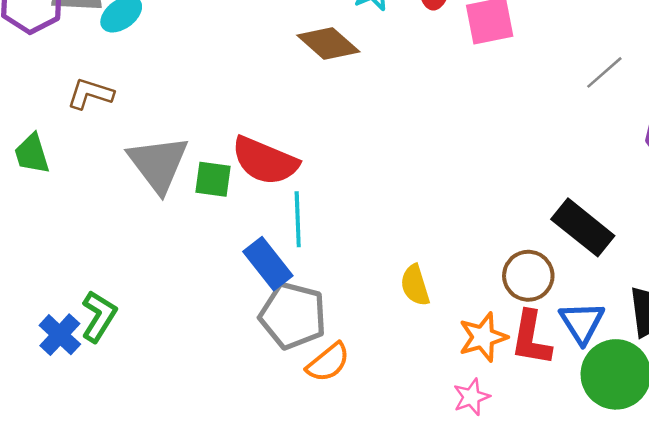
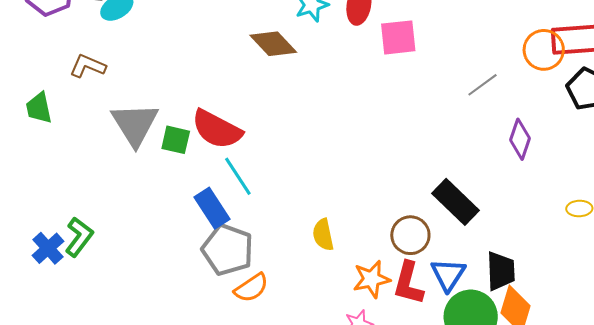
cyan line: (298, 219) -> (238, 176), turned -36

